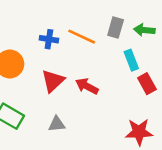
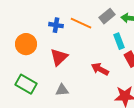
gray rectangle: (116, 27) -> (107, 16), turned 35
red arrow: (87, 86) -> (100, 69), moved

